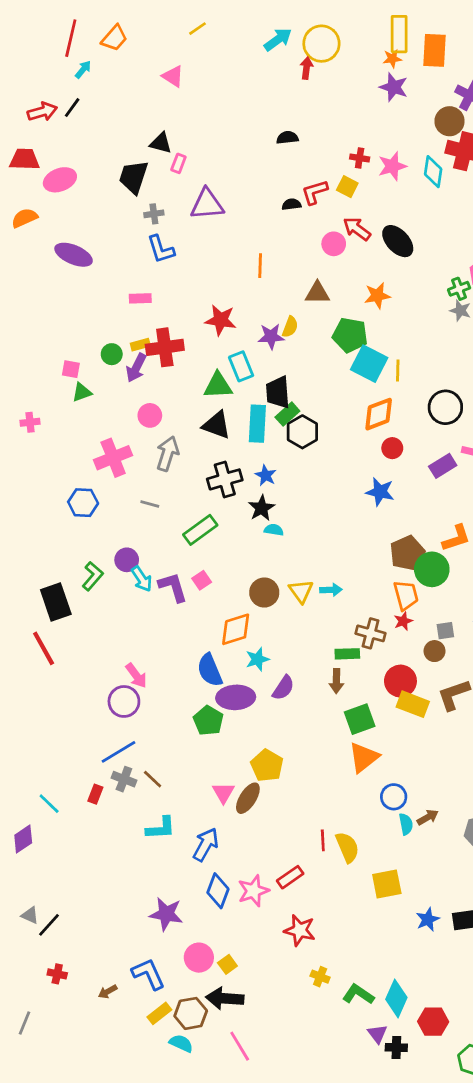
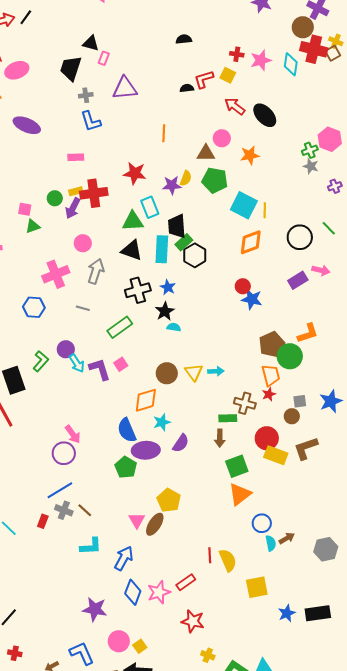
pink circle: (334, 244) -> (222, 138), moved
green pentagon: (350, 335) -> (215, 180), moved
red circle: (392, 448) -> (243, 286), moved

